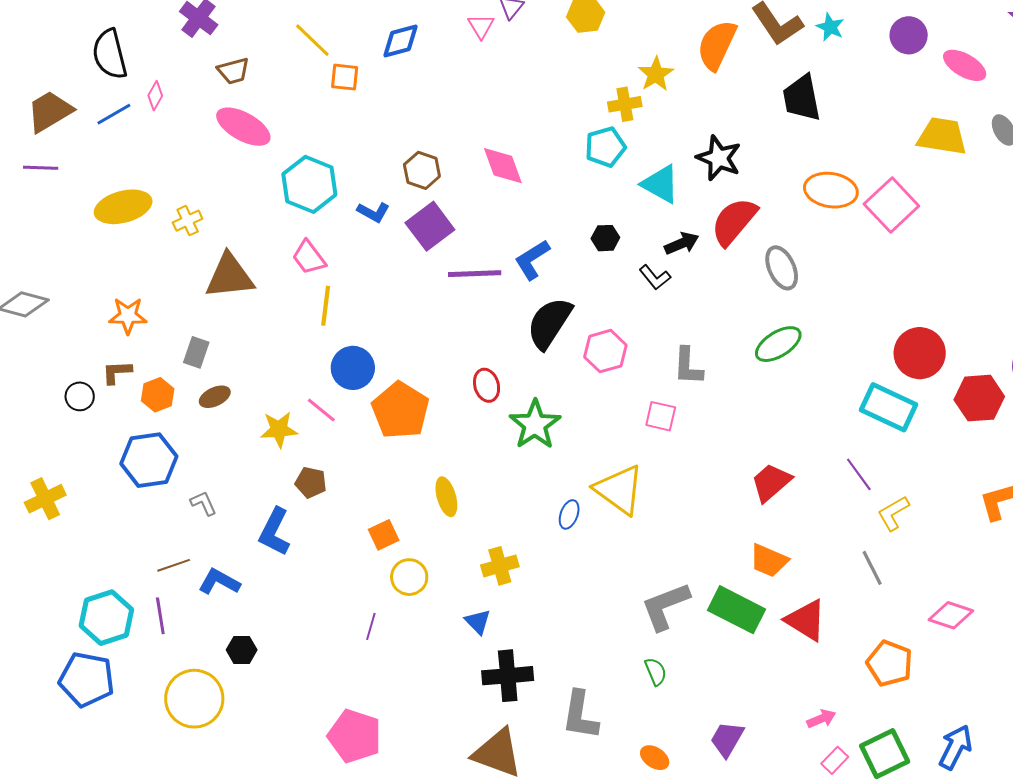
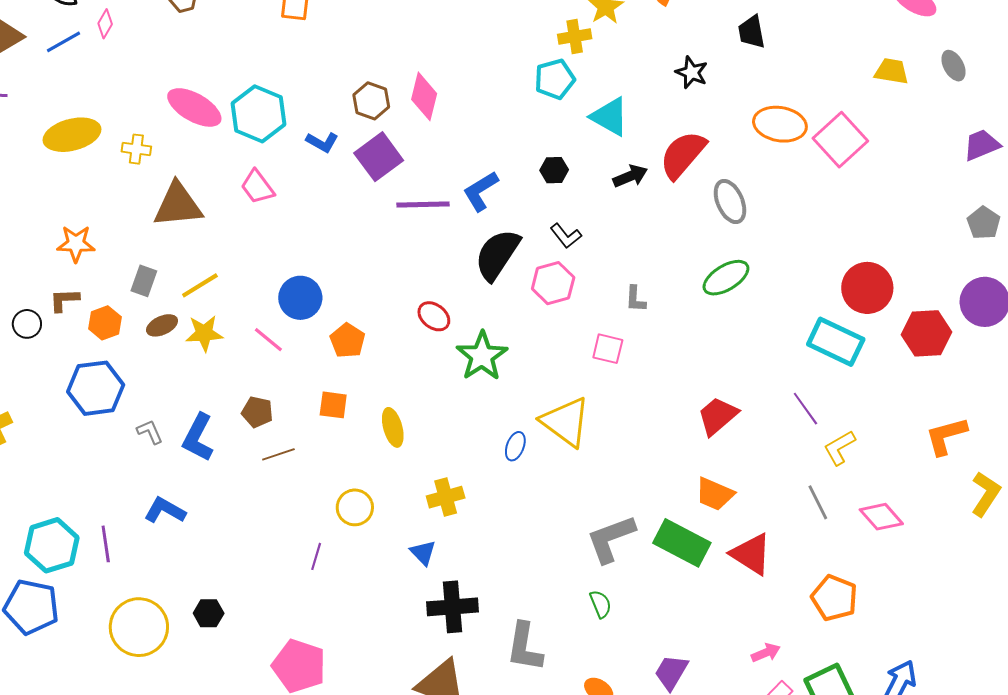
black trapezoid: (802, 98) -> (752, 32), size x0.7
pink ellipse: (243, 127) -> (194, 107), moved
yellow trapezoid: (942, 136) -> (892, 71), size x0.7
black star: (719, 158) -> (692, 72), moved, size x0.7
pink diamond: (503, 166) -> (424, 96), moved, turned 33
yellow cross: (188, 221) -> (136, 149), turned 32
black L-shape: (655, 277) -> (566, 236), moved
yellow line: (326, 306) -> (200, 285), moved, turned 51
gray L-shape: (688, 366) -> (635, 299), size x0.7
red ellipse: (487, 385) -> (434, 316), turned -36
orange pentagon: (400, 410) -> (347, 341), size x0.6
yellow star: (279, 430) -> (204, 333), moved
blue L-shape: (275, 532) -> (198, 438), moved
orange square: (384, 535) -> (333, 405), moved, turned 32
brown line: (174, 565) -> (278, 454), moved
pink diamond: (951, 615) -> (881, 517), moved, turned 30
black hexagon: (242, 650) -> (209, 613), moved

